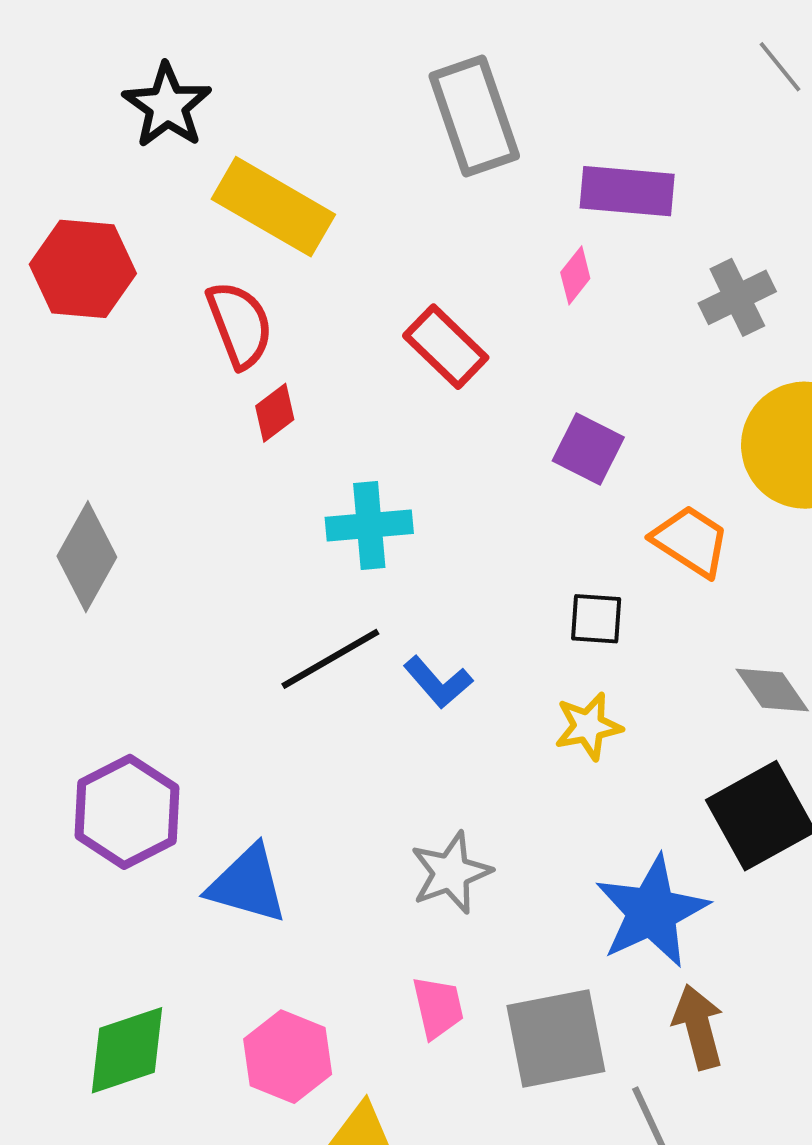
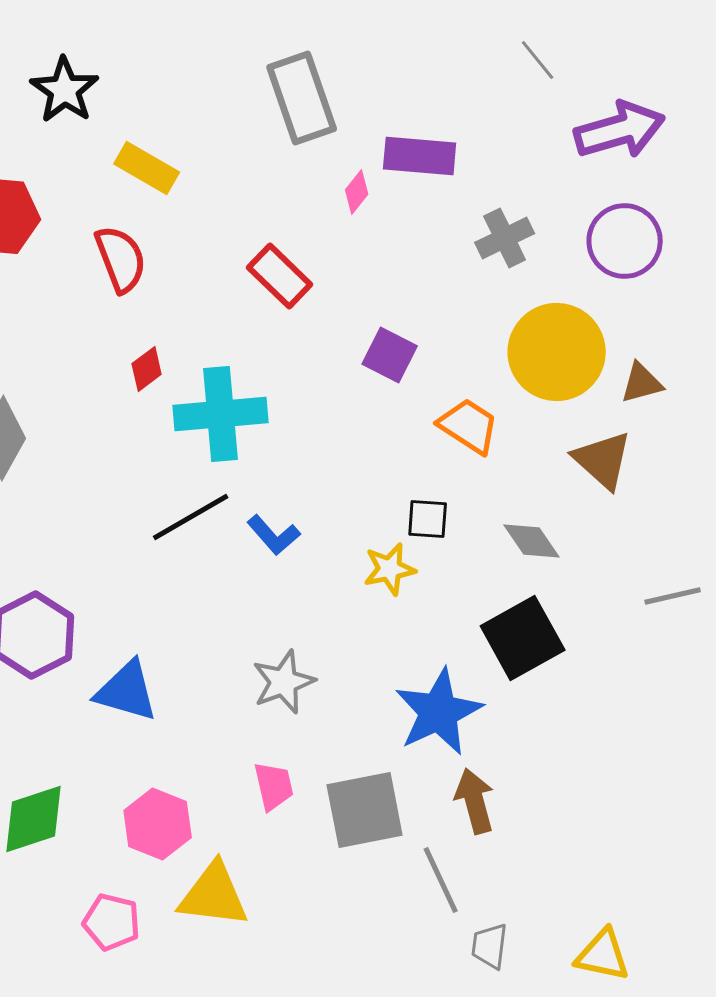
yellow rectangle: (273, 207) -> (147, 168), size x0.7
pink diamond: (575, 275) -> (357, 192), moved
red diamond: (275, 413) -> (147, 369), moved
cyan cross: (369, 525) -> (221, 414), size x1.4
black square: (596, 619) -> (428, 519), moved

